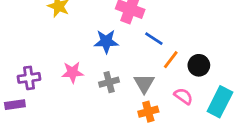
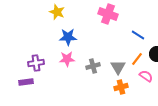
blue line: (154, 39) -> (138, 35), moved
blue star: (106, 41) -> (68, 37), moved
orange line: (171, 60) -> (137, 59), moved

